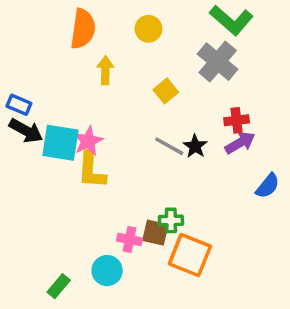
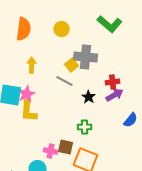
gray cross: (218, 62) -> (86, 57), moved, turned -35
yellow arrow: (105, 70) -> (32, 65), moved
gray line: (169, 146) -> (65, 81), moved
green cross: (171, 220) -> (85, 127), moved

